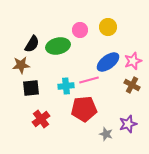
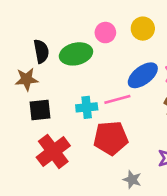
black semicircle: (32, 44) -> (41, 51), turned -42
red cross: (41, 119) -> (53, 151), size x1.4
gray star: (106, 134) -> (132, 180), moved

